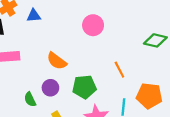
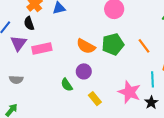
green pentagon: (84, 87) -> (113, 44), moved

